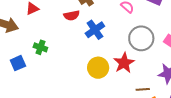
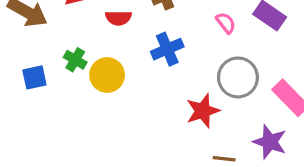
red semicircle: (72, 15) -> (118, 18), moved
yellow circle: (98, 68) -> (107, 75), moved

